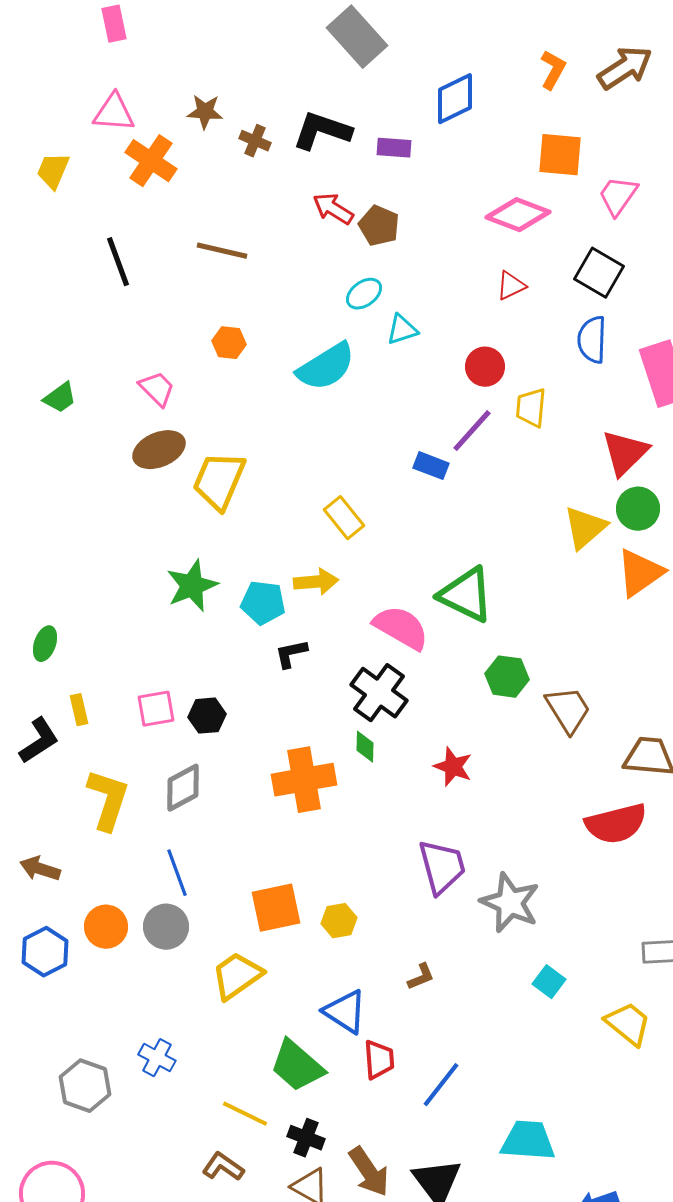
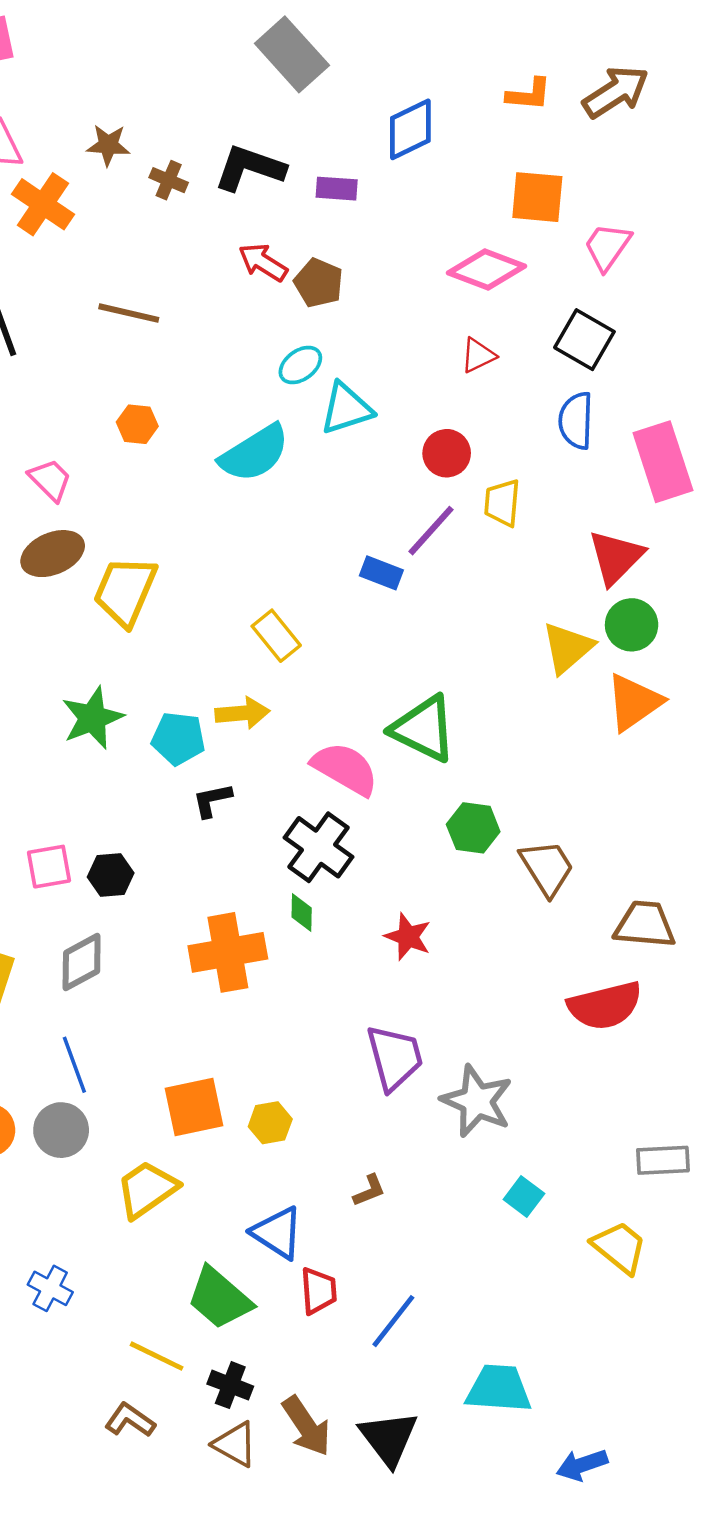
orange L-shape: (553, 70) -> (529, 94), turned 66
cyan triangle: (402, 330) -> (346, 409), size x1.4

